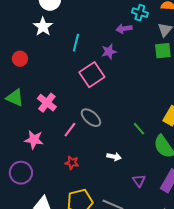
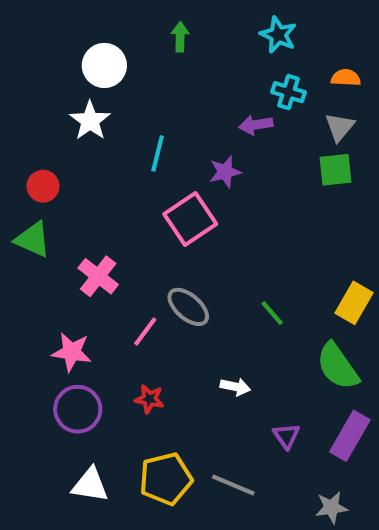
green triangle: (15, 98) -> (33, 239), moved
green line: (139, 129) -> (272, 313), moved
purple circle: (21, 173) -> (78, 409), moved

